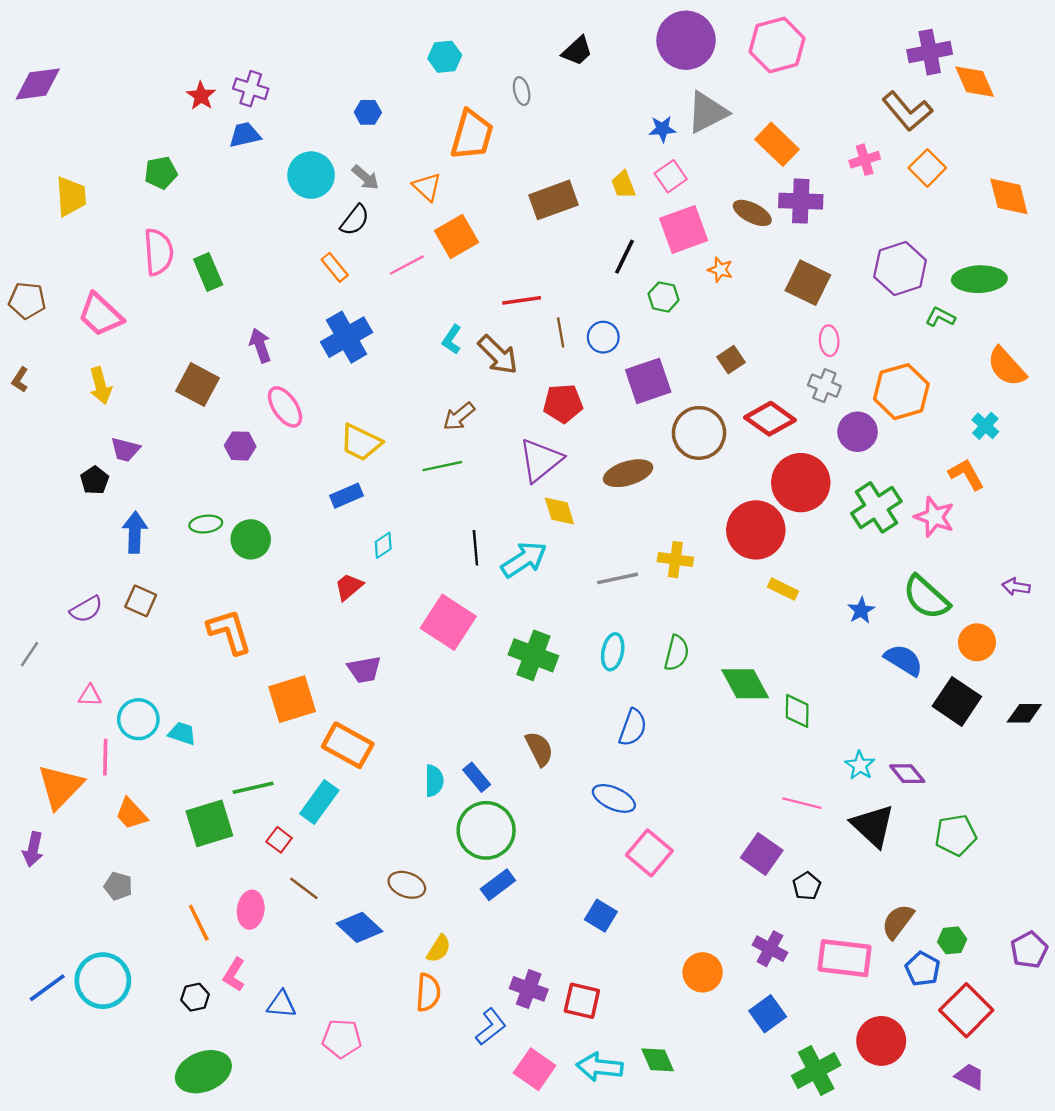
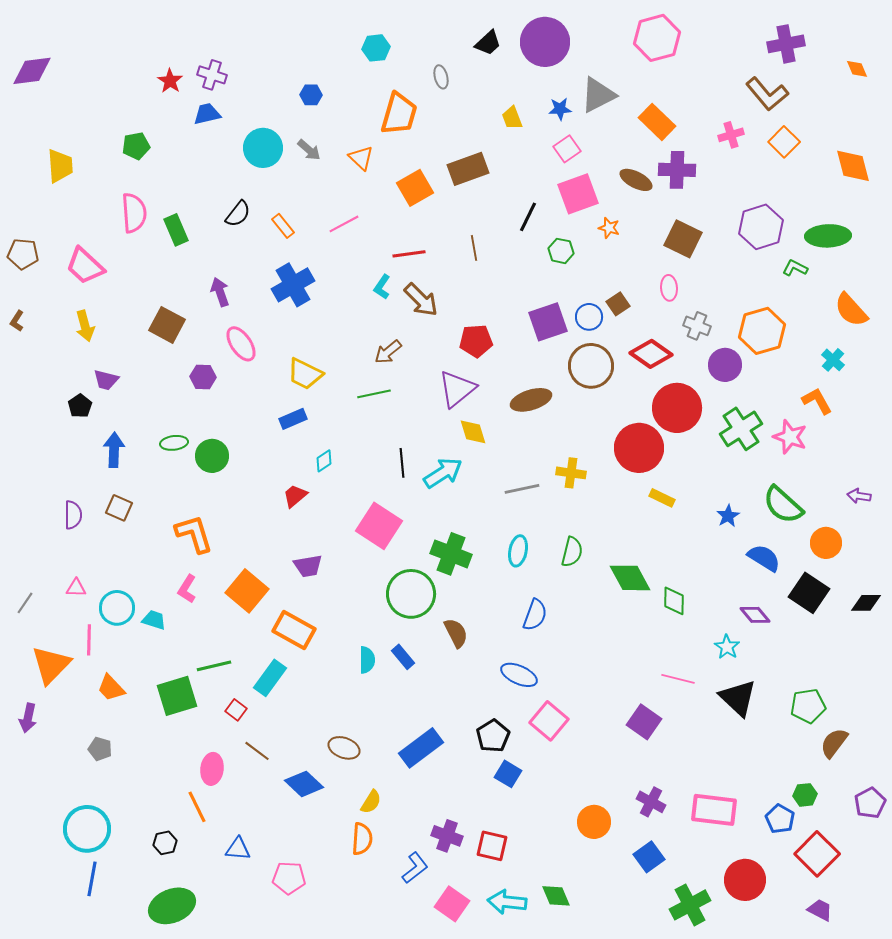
purple circle: (686, 40) -> (545, 42), moved
orange diamond: (975, 82) -> (857, 69), moved, size x0.6
yellow trapezoid: (623, 185) -> (512, 118), moved
black semicircle: (355, 220) -> (238, 214), moved
orange square: (457, 237) -> (415, 188), moved
red line: (522, 300) -> (409, 254), moved
brown line: (561, 332) -> (474, 248), moved
blue circle: (603, 337) -> (589, 317), moved
pink ellipse: (829, 341) -> (669, 288), moved
purple semicircle: (86, 609) -> (73, 515), turned -60
gray line: (29, 654) -> (25, 603), moved
orange square: (292, 699) -> (247, 591), turned -33
purple diamond: (907, 774) -> (755, 615), moved
green circle: (486, 830) -> (411, 594), moved
blue rectangle: (498, 885) -> (421, 748), size x1.5
black pentagon: (807, 886) -> (493, 736), moved, size x1.4
brown semicircle: (898, 921) -> (834, 743), moved
orange line: (199, 923) -> (197, 807), moved
pink L-shape: (234, 975) -> (187, 589), moved
blue line: (47, 988) -> (92, 879), moved, turned -44

